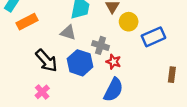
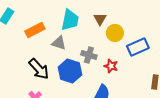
orange rectangle: (27, 22) -> (35, 30), moved
red star: (113, 62) -> (111, 66), moved

